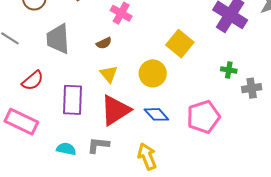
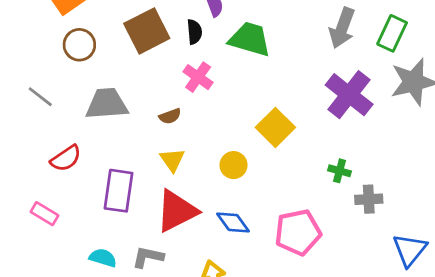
gray trapezoid: (58, 39) -> (107, 104), turned 84
yellow circle: (153, 73) -> (234, 165), size x0.7
pink rectangle: (21, 122) -> (45, 214), size x0.6

